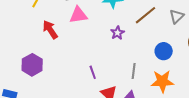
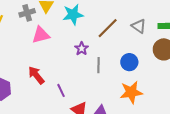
gray triangle: (177, 16) -> (139, 26), turned -35
red arrow: (50, 30) -> (36, 75), moved
gray line: (134, 71) -> (98, 65), moved

